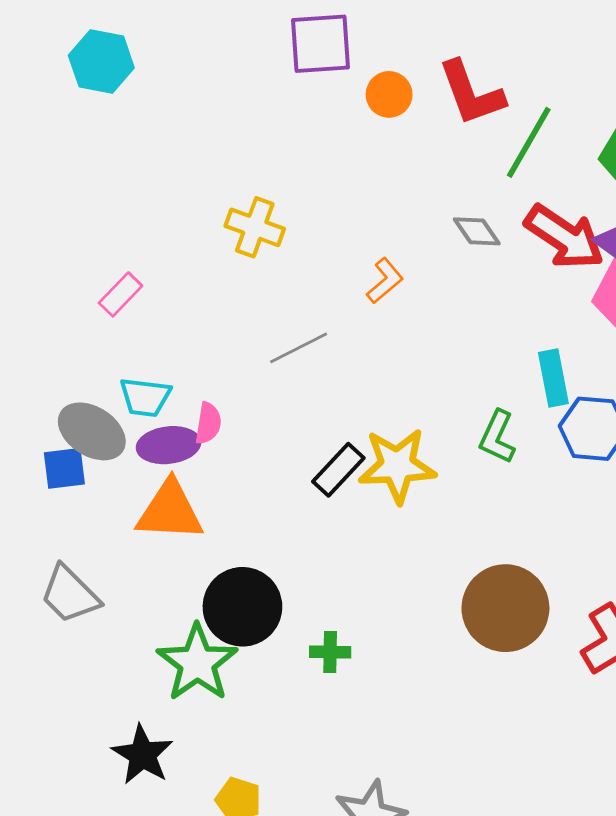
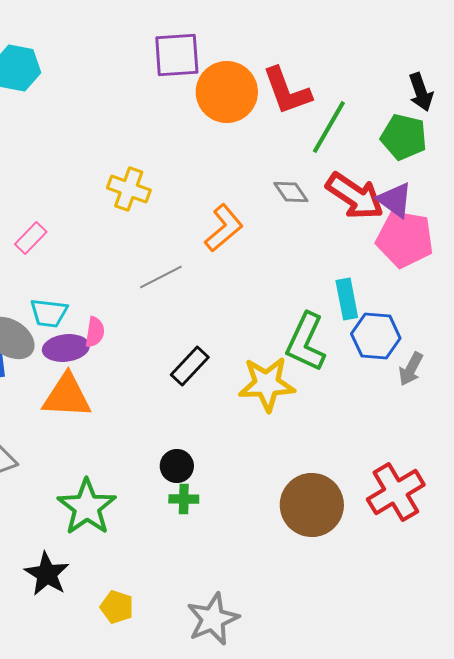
orange circle: (389, 94) -> (227, 92), size x1.8
orange L-shape: (385, 281) -> (224, 228), size x1.4
green L-shape: (497, 437) -> (306, 342), size x1.5
yellow star: (397, 466) -> (267, 384), moved
black circle: (242, 607) -> (177, 466), moved, size x0.6
brown circle: (505, 608) -> (312, 505), moved

